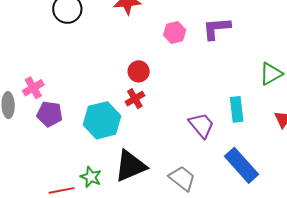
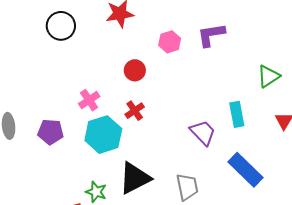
red circle: (139, 71) -> (135, 70), moved
pink cross: (33, 88) -> (89, 100), moved
gray trapezoid: (182, 178) -> (187, 187), turned 44

